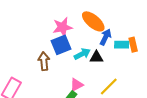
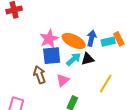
orange ellipse: (93, 21) -> (74, 41), moved
blue square: (61, 45) -> (52, 56), turned 30
pink triangle: (76, 85) -> (63, 80), moved

